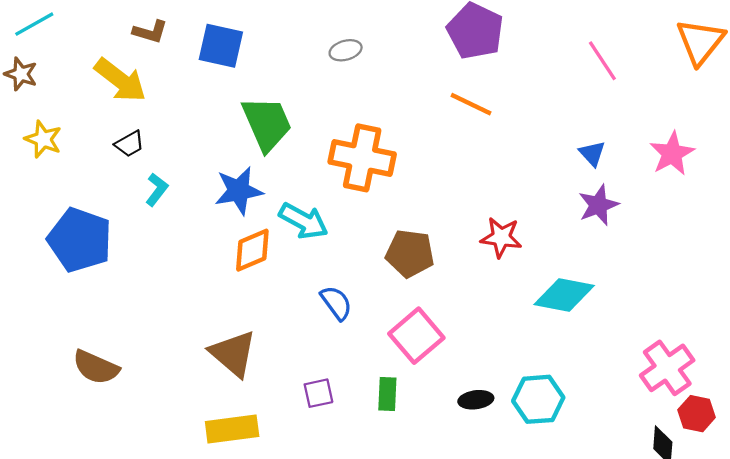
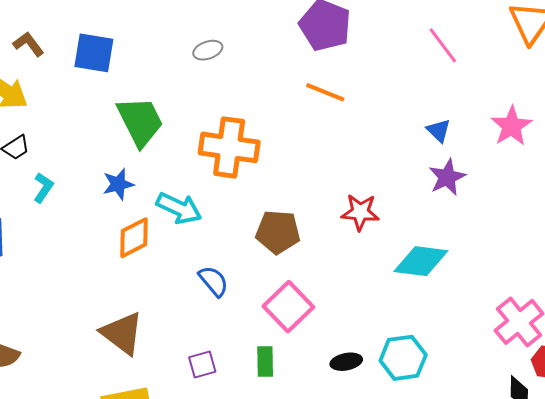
brown L-shape: (150, 32) -> (29, 44), turned -140
blue star: (239, 191) -> (118, 184), size x0.7

